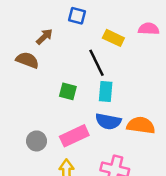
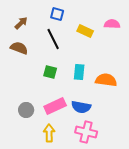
brown arrow: (44, 37) -> (21, 23), moved
black line: (97, 63) -> (53, 39), moved
blue semicircle: (108, 121) -> (81, 107), moved
orange semicircle: (141, 125) -> (106, 80), moved

